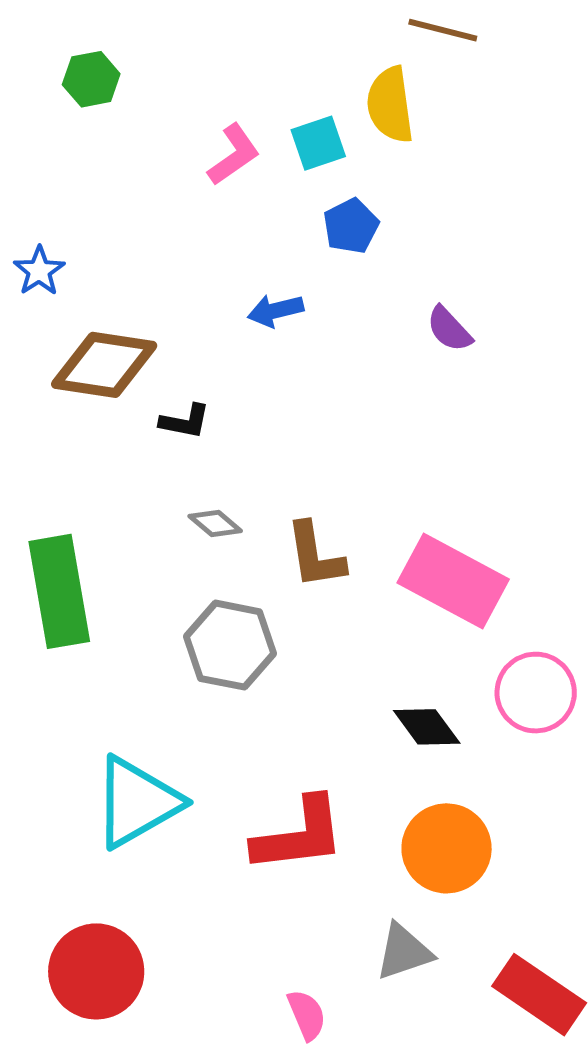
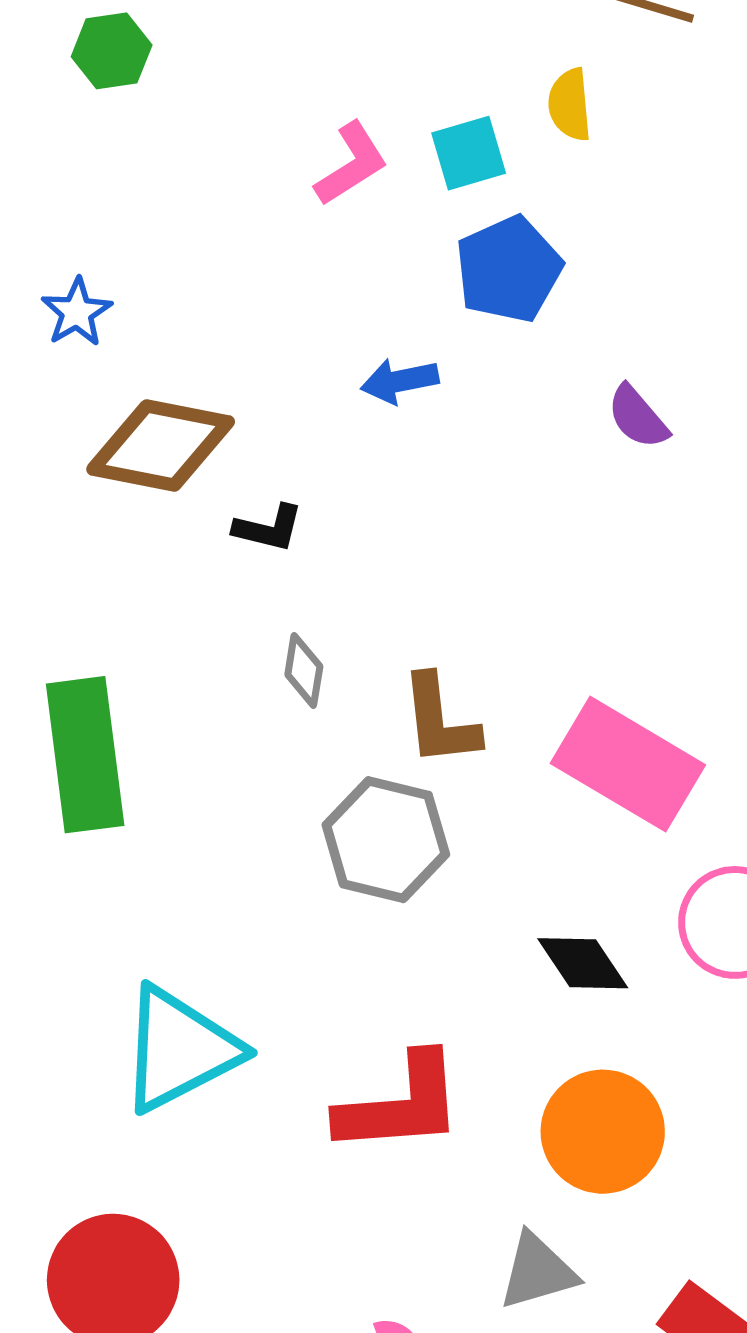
green hexagon: (91, 79) -> (112, 51), moved
yellow semicircle: (390, 105) -> (570, 105), size x0.7
blue pentagon: (351, 226) -> (509, 269), size x1.4
gray diamond: (215, 524) -> (304, 671), turned 56
gray hexagon: (230, 645) -> (386, 840), moved

